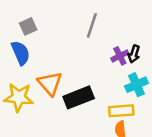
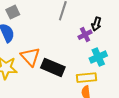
black arrow: (134, 54) -> (96, 24), moved
black rectangle: (79, 97) -> (53, 67), turned 45

